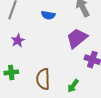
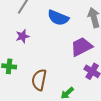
blue semicircle: (48, 15) -> (58, 18), size x1.5

